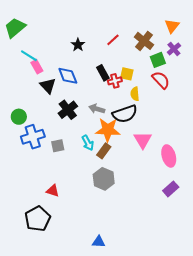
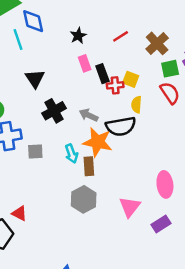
cyan line: (29, 56) -> (18, 39), turned 30
pink rectangle: (37, 67) -> (85, 63), moved
blue diamond: (68, 76) -> (33, 21), moved
pink triangle: (143, 140) -> (130, 207), moved
brown rectangle: (104, 151) -> (89, 166), turned -49
red triangle: (53, 191) -> (19, 213), moved

